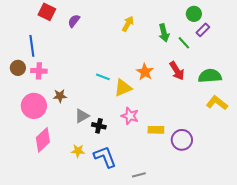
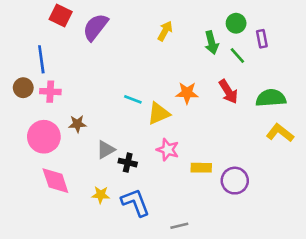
green circle: (194, 14) -> (236, 23), moved
purple semicircle: (74, 21) -> (95, 27), size x1.6
purple rectangle: (203, 30) -> (262, 39), turned -56
orange star: (145, 72) -> (187, 93), turned -30
pink diamond: (43, 140) -> (55, 181), turned -65

